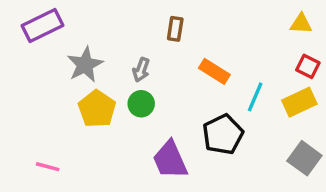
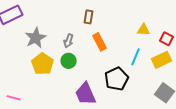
yellow triangle: (301, 24) -> (144, 30), moved
orange rectangle: (214, 71) -> (100, 42), moved, turned 30

